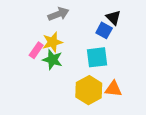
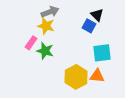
yellow star: (53, 42) -> (46, 26), moved, turned 30
cyan square: (97, 57) -> (102, 53), moved

